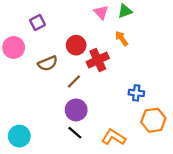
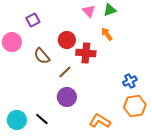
red cross: (98, 60) -> (86, 53), turned 30
brown semicircle: (48, 63) -> (42, 56), turned 72
blue cross: (136, 93) -> (130, 81), moved, turned -32
black line: (75, 133) -> (42, 119), moved

